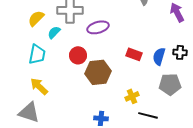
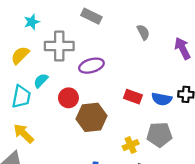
cyan semicircle: (54, 32) -> (41, 81), moved
blue semicircle: (159, 56) -> (162, 99), turned -96
gray pentagon: (170, 84) -> (159, 135), moved

